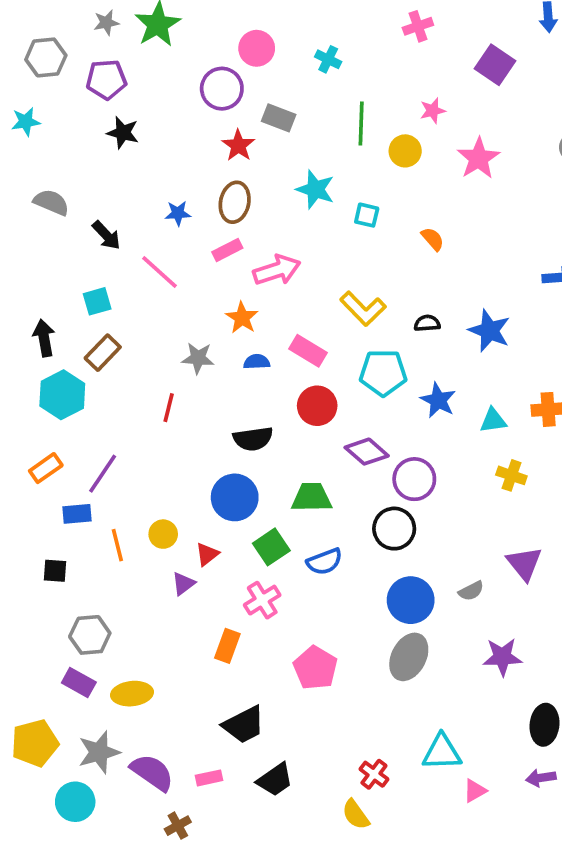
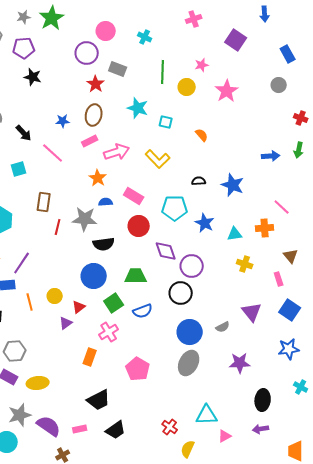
yellow L-shape: (363, 309) -> (158, 159), moved
brown rectangle: (103, 353) -> (44, 202), moved, turned -36
gray star: (198, 358) -> (85, 219), moved, size x1.4
purple diamond: (367, 452) -> (166, 251), turned 30
yellow semicircle: (356, 815) -> (188, 449), moved, turned 60

